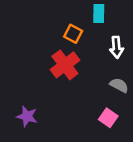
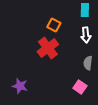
cyan rectangle: (99, 13) -> (85, 10), moved
gray semicircle: (119, 85) -> (88, 63), turned -112

